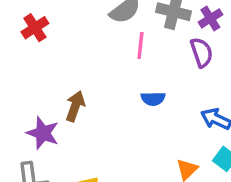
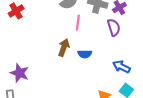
brown arrow: (75, 106) -> (64, 48), moved

